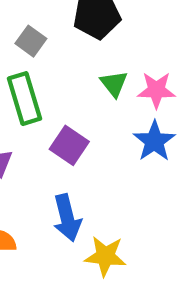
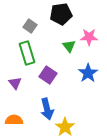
pink star: (156, 90) -> (89, 37), moved
yellow star: (105, 256) -> (65, 127), turned 30

